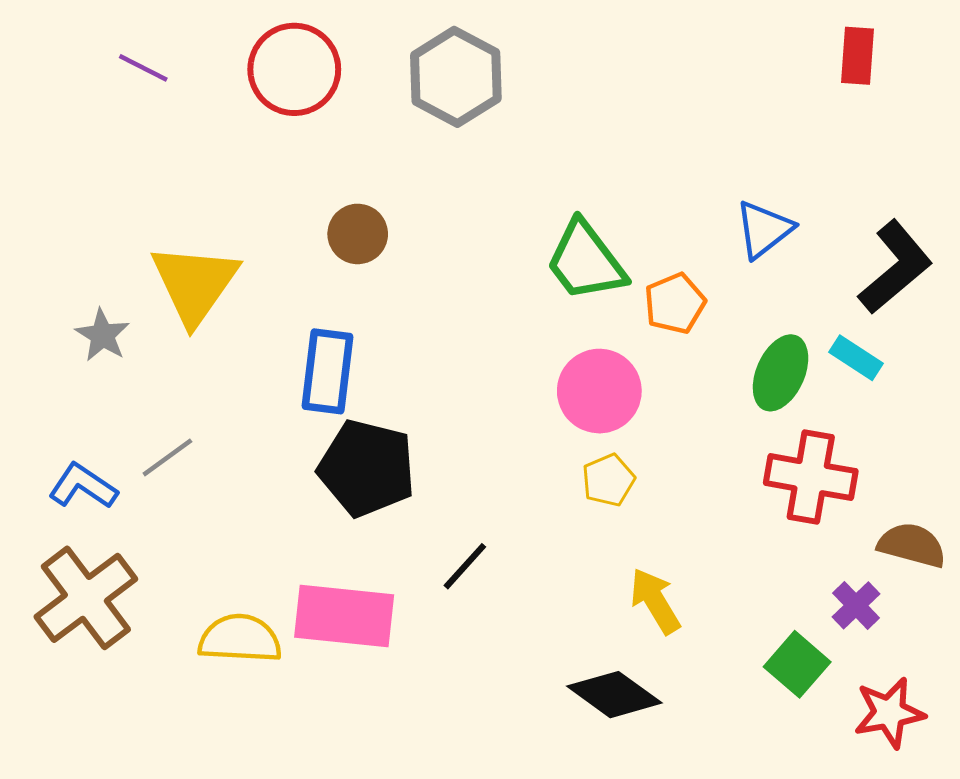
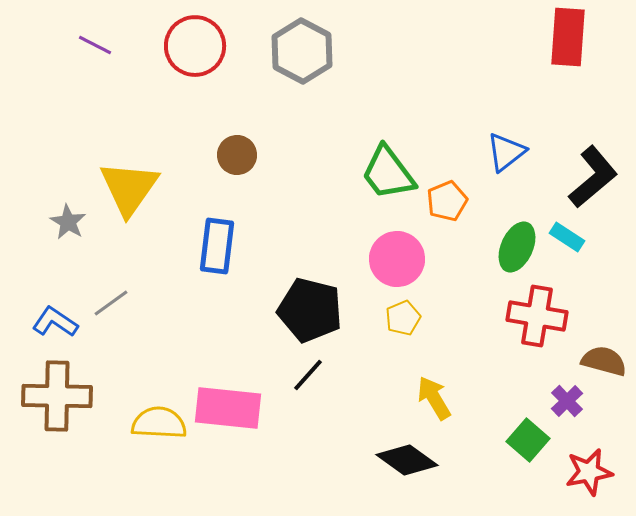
red rectangle: (858, 56) -> (568, 37), size x1.5
black pentagon: (367, 468) -> (310, 310), moved
brown cross: (86, 598) -> (57, 396), turned 38

